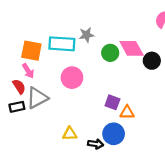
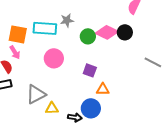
pink diamond: (132, 48) -> (107, 32), turned -35
black circle: (152, 61) -> (125, 32), moved
gray triangle: (37, 98) -> (36, 94), moved
purple square: (112, 102) -> (90, 70), moved

